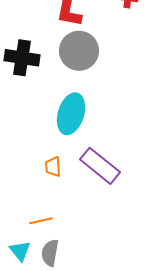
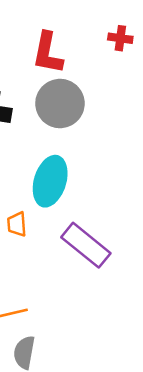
orange trapezoid: (53, 167) -> (17, 224), moved

